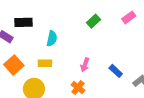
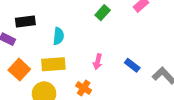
yellow rectangle: (45, 63) -> (53, 64), size x1.5
orange cross: (78, 88) -> (84, 88), moved

